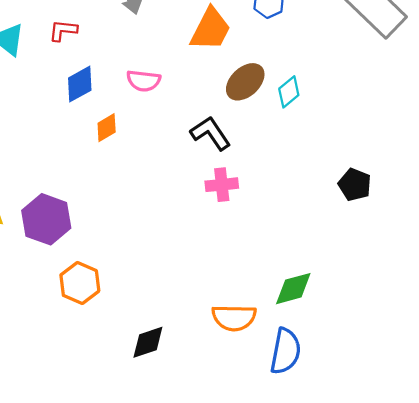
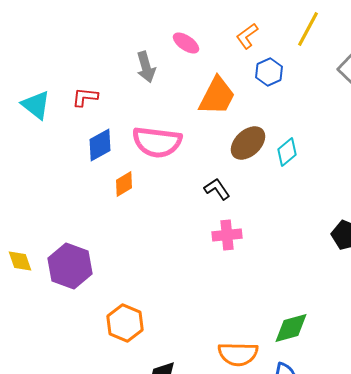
pink semicircle: (143, 81) -> (157, 142), size x1.6
black L-shape: (211, 133) -> (217, 189), size x0.7
orange hexagon: (80, 283) -> (125, 323), moved

